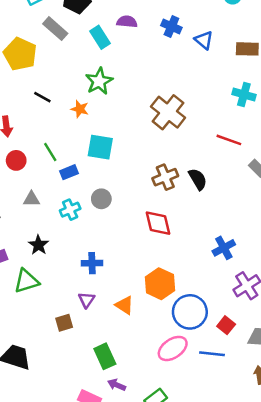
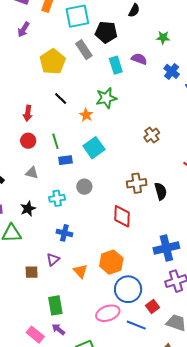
brown cross: (168, 112) -> (152, 135), size x0.6
cyan square: (100, 147) -> (94, 148), turned 30
cyan cross: (70, 210) -> (57, 198), moved
blue cross: (224, 248) -> (166, 248), size x1.4

